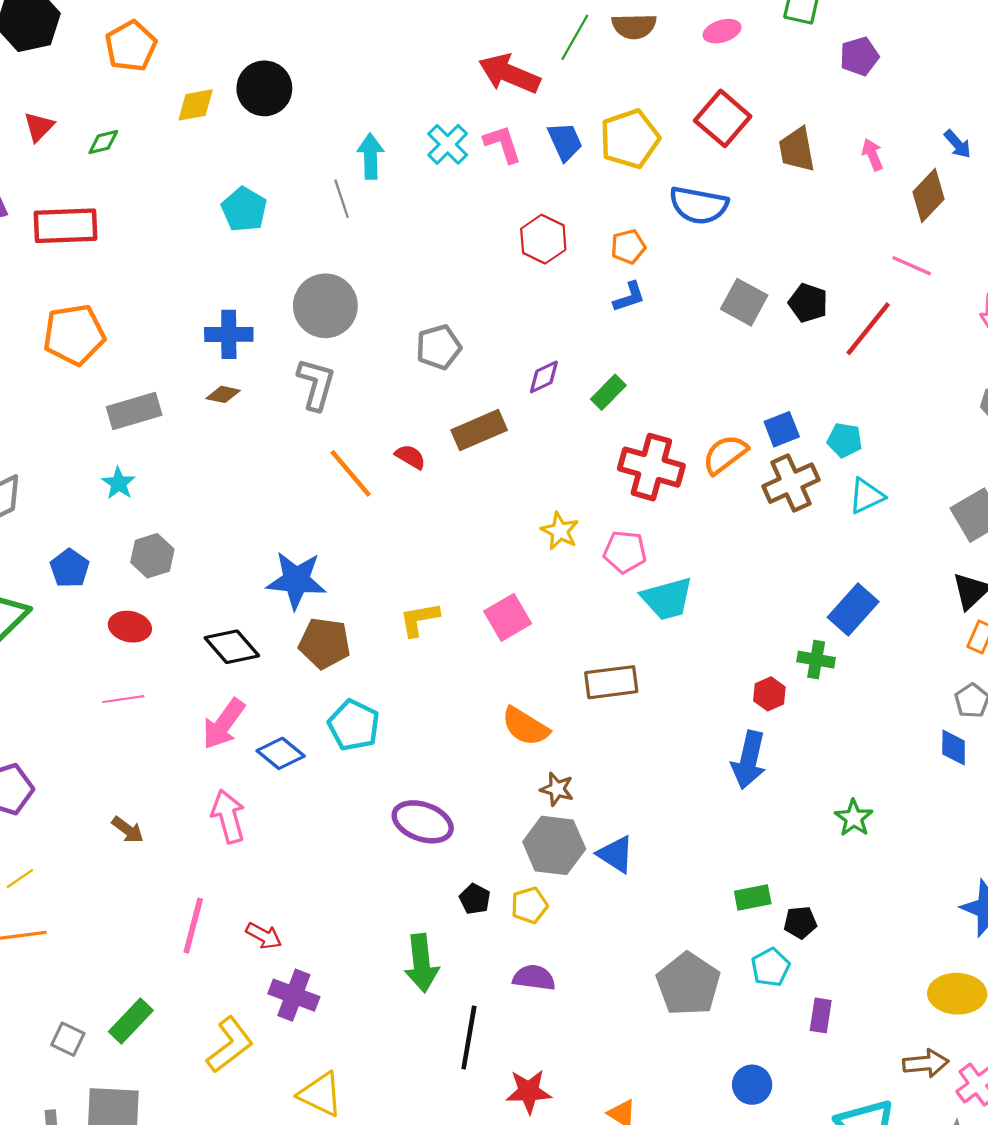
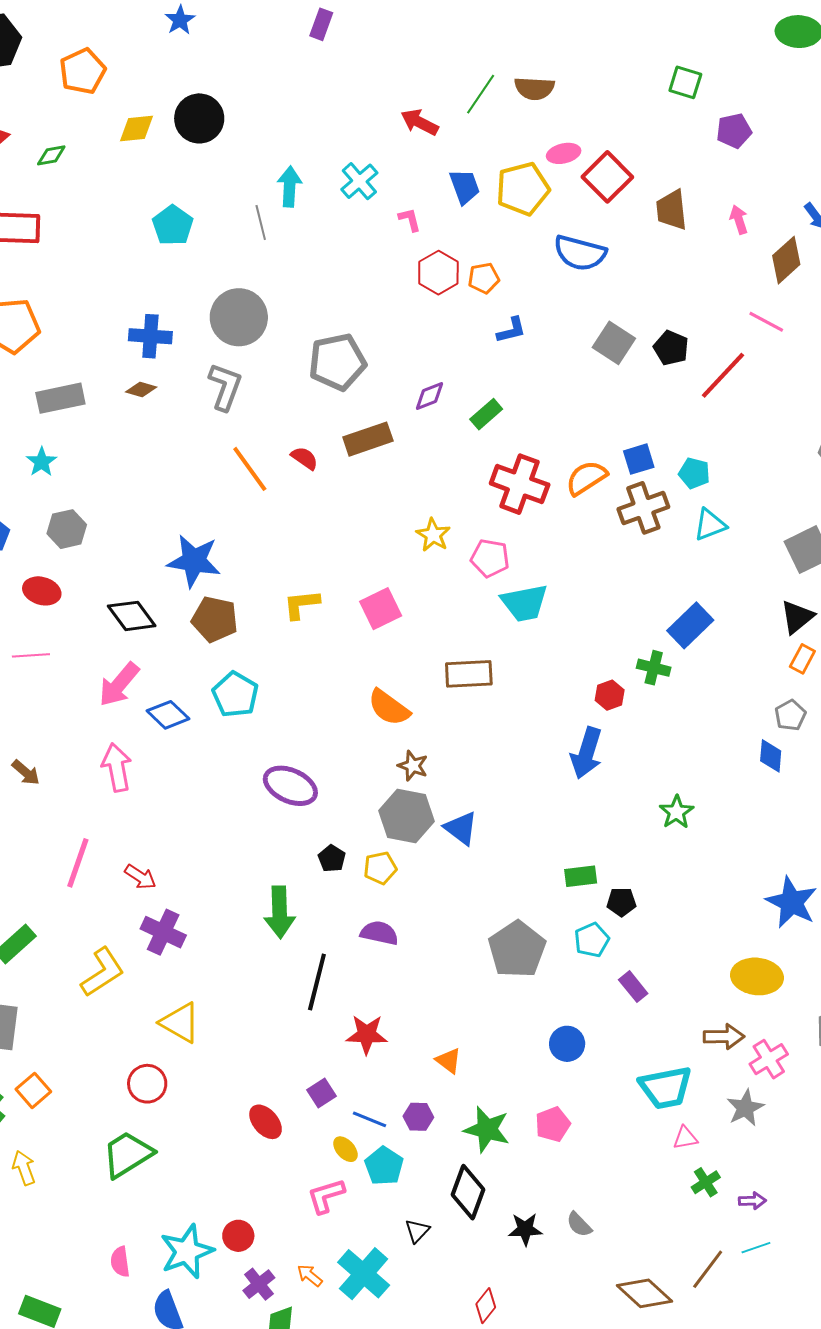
pink ellipse: (722, 31) -> (564, 153), moved
red arrow: (509, 74) -> (419, 122), size x0.7
pink L-shape: (503, 144) -> (410, 220), moved, size x0.7
orange pentagon: (628, 247) -> (484, 278), moved
gray pentagon: (439, 347) -> (337, 362), size x1.4
purple rectangle: (821, 1015) -> (633, 987), turned -52

